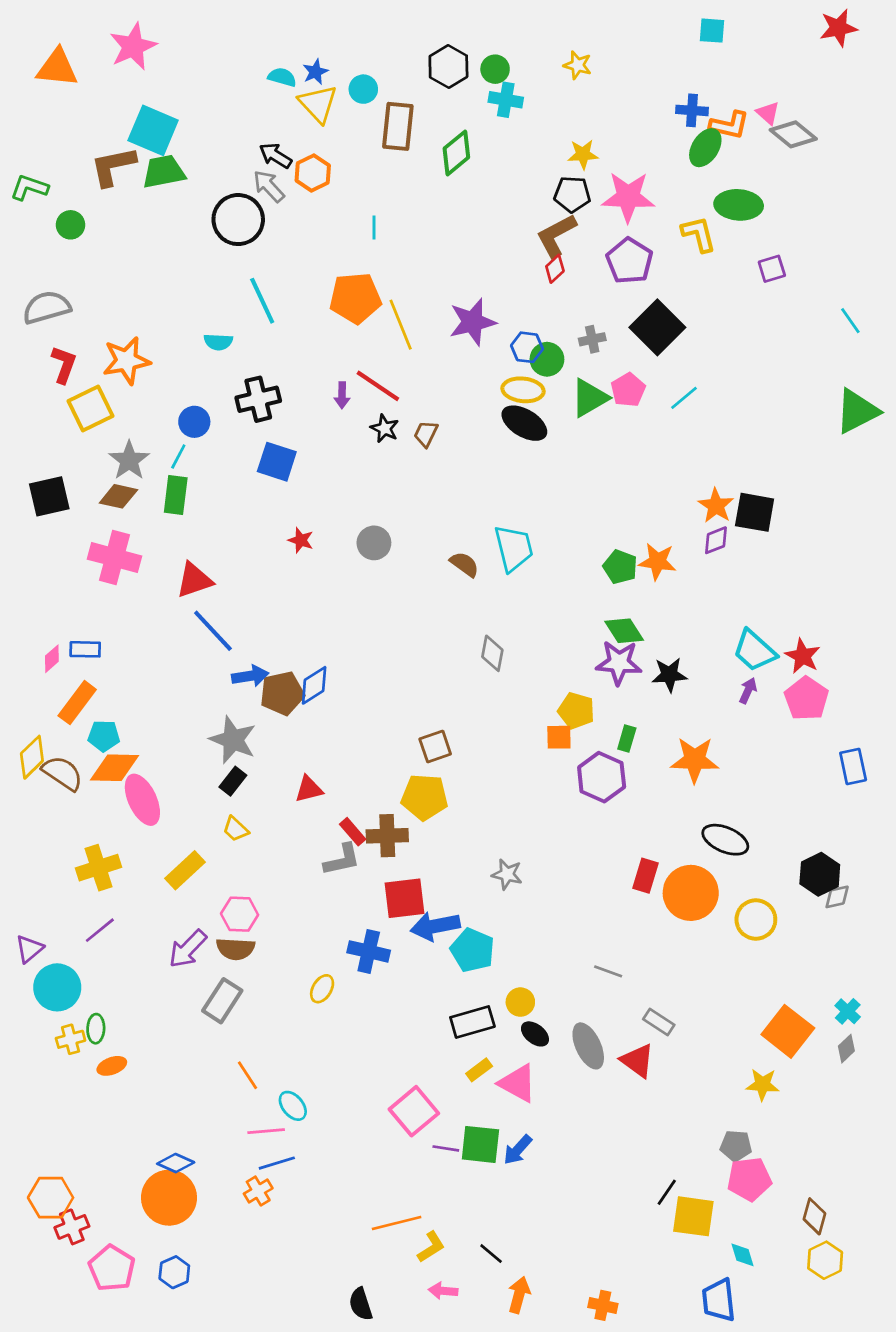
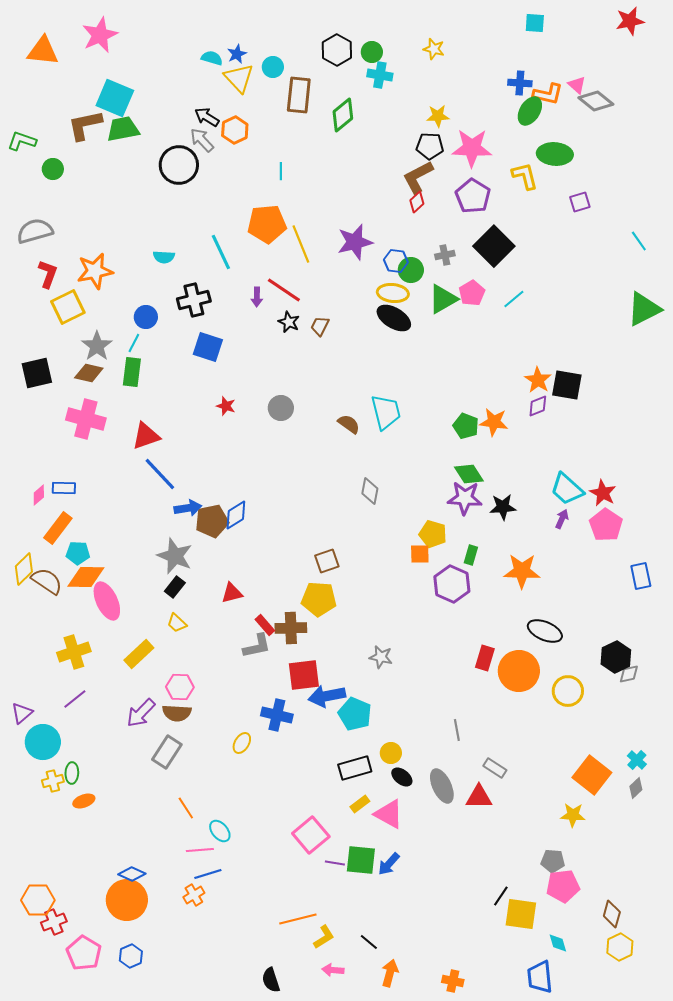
cyan line: (262, 301) -> (221, 252), moved
gray line: (608, 971) -> (457, 730), turned 60
red triangle: (637, 1061) -> (479, 797), turned -36

